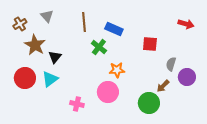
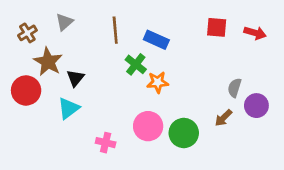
gray triangle: (47, 16) -> (64, 22), turned 32
red square: (150, 44) -> (217, 27), moved
orange star: (117, 70) -> (158, 82), moved
red circle: (25, 78) -> (26, 90), moved
green circle: (149, 103) -> (184, 133), moved

